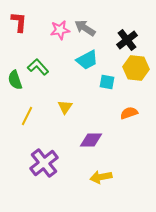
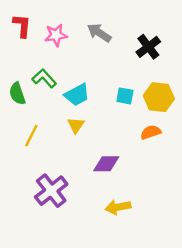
pink star: (60, 30) -> (56, 35), moved
cyan trapezoid: (87, 60) -> (77, 95), moved
yellow hexagon: (136, 68) -> (159, 97), moved

